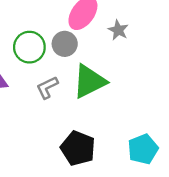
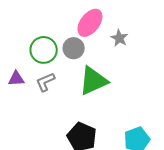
gray L-shape: (47, 87) -> (45, 82), moved

